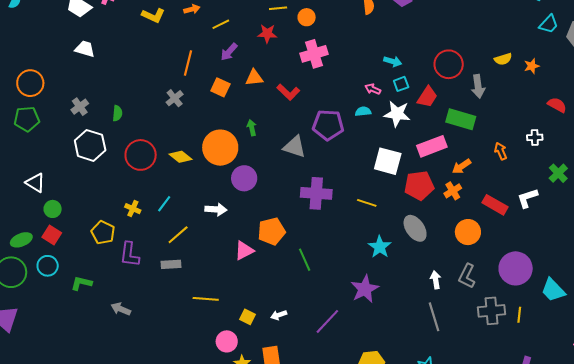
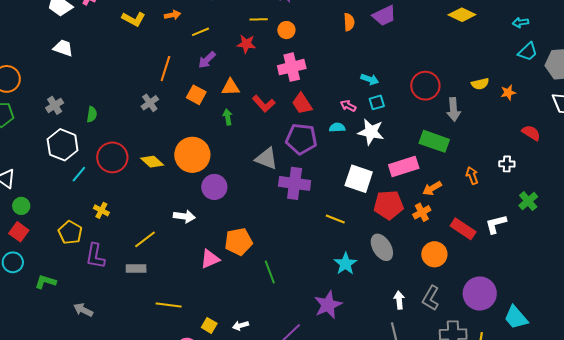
red trapezoid: (427, 97) -> (302, 104), moved, turned 110
green arrow: (252, 128) -> (228, 117), moved
purple cross: (316, 193) -> (295, 183), moved
cyan line: (164, 204) -> (79, 174), moved

